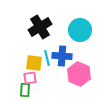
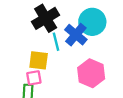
blue cross: (62, 56) -> (76, 35), moved, turned 36
cyan line: (47, 58) -> (56, 42), moved

